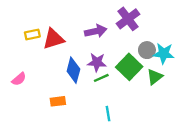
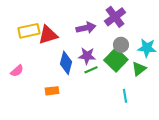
yellow rectangle: (32, 35) -> (29, 31), size x1.5
gray circle: (147, 50) -> (121, 45), moved
cyan line: (108, 114) -> (125, 96), moved

